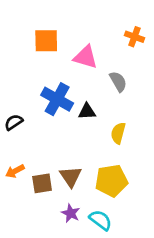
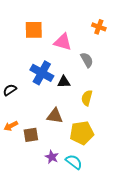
brown triangle: (71, 177) -> (55, 116), moved, turned -48

